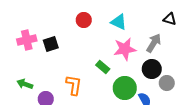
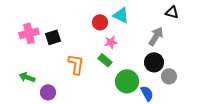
red circle: (84, 20) -> (100, 22), moved
pink star: (125, 49) -> (111, 42), moved, size x0.6
orange L-shape: (74, 85) -> (76, 64), moved

